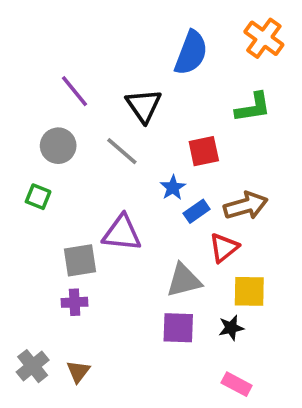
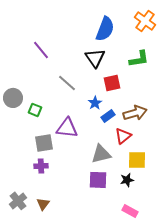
black triangle: (144, 106) -> (95, 58), moved
gray circle: (58, 146) -> (13, 98), moved
green square: (38, 197) -> (35, 110), moved

